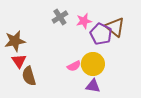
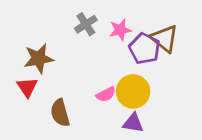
brown star: (15, 41) -> (39, 59), moved
brown semicircle: (29, 76) -> (60, 113), moved

